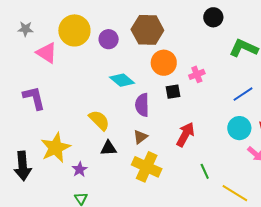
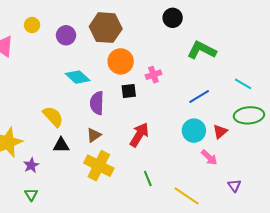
yellow circle: (74, 30) -> (32, 25), size x0.5
green line: (205, 171) -> (148, 178), moved

